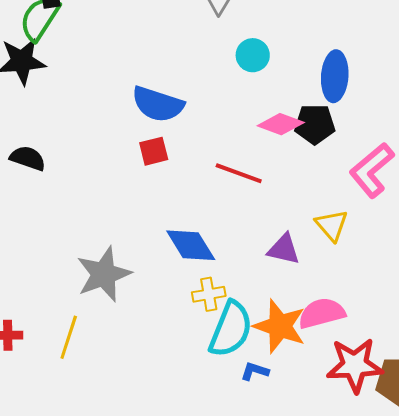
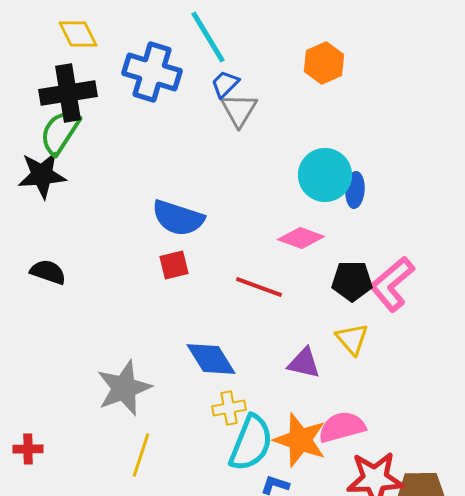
cyan circle: (253, 55) -> (325, 175), moved, size x1.6
blue ellipse: (335, 76) -> (355, 190), size x0.7
black pentagon: (315, 124) -> (352, 281), moved
yellow line: (69, 337) -> (141, 455), moved

